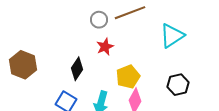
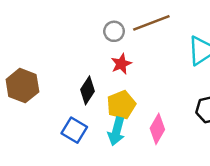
yellow pentagon: (128, 77) -> (121, 105), moved

